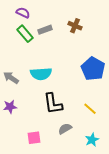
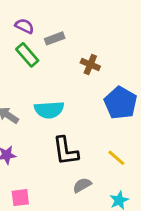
brown cross: (75, 26) -> (90, 64), moved
gray rectangle: (45, 30) -> (55, 38), moved
pink square: (34, 138) -> (20, 198), moved

